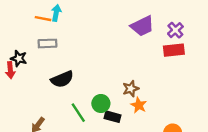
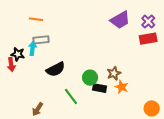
cyan arrow: (56, 13) -> (32, 48), moved
green circle: (101, 104) -> (90, 78), moved
black rectangle: (113, 117) -> (100, 88), moved

